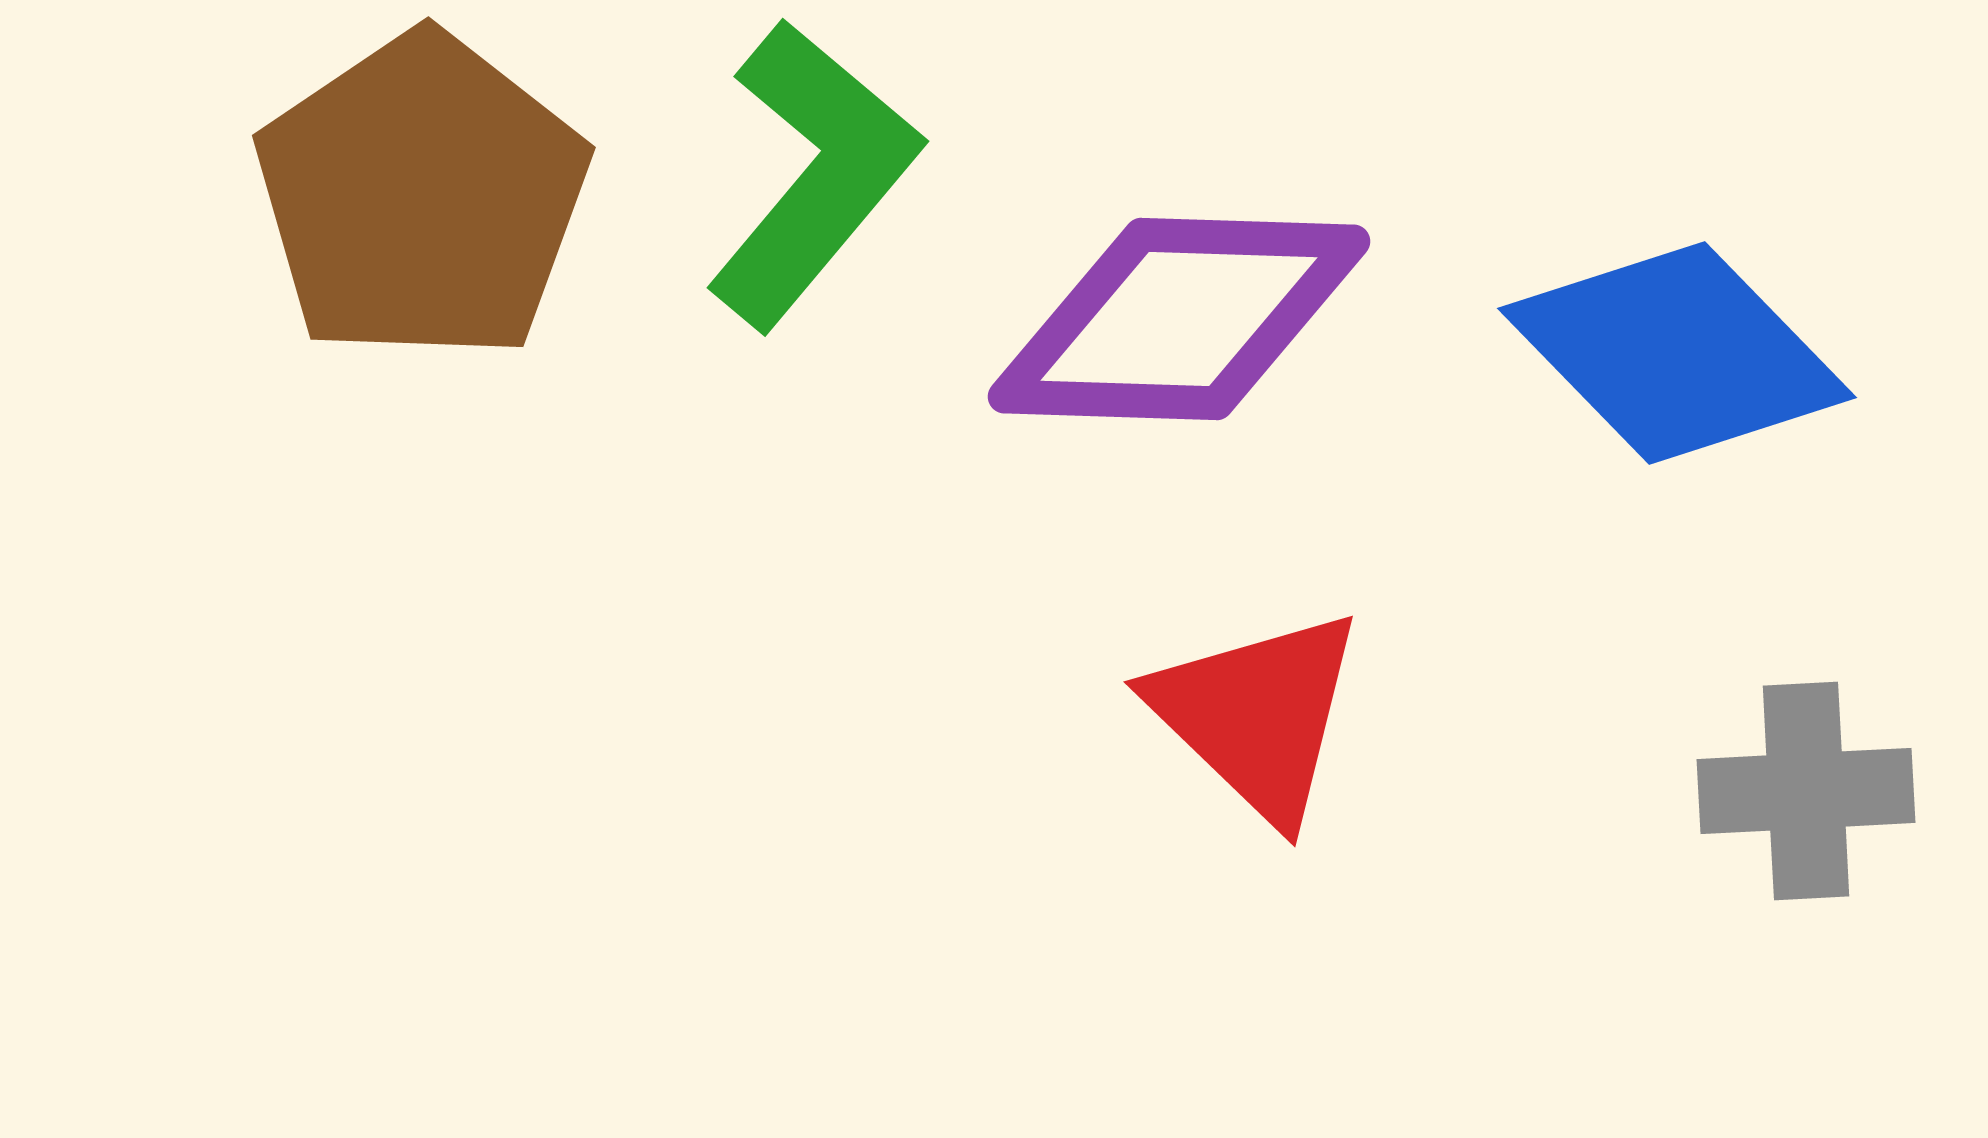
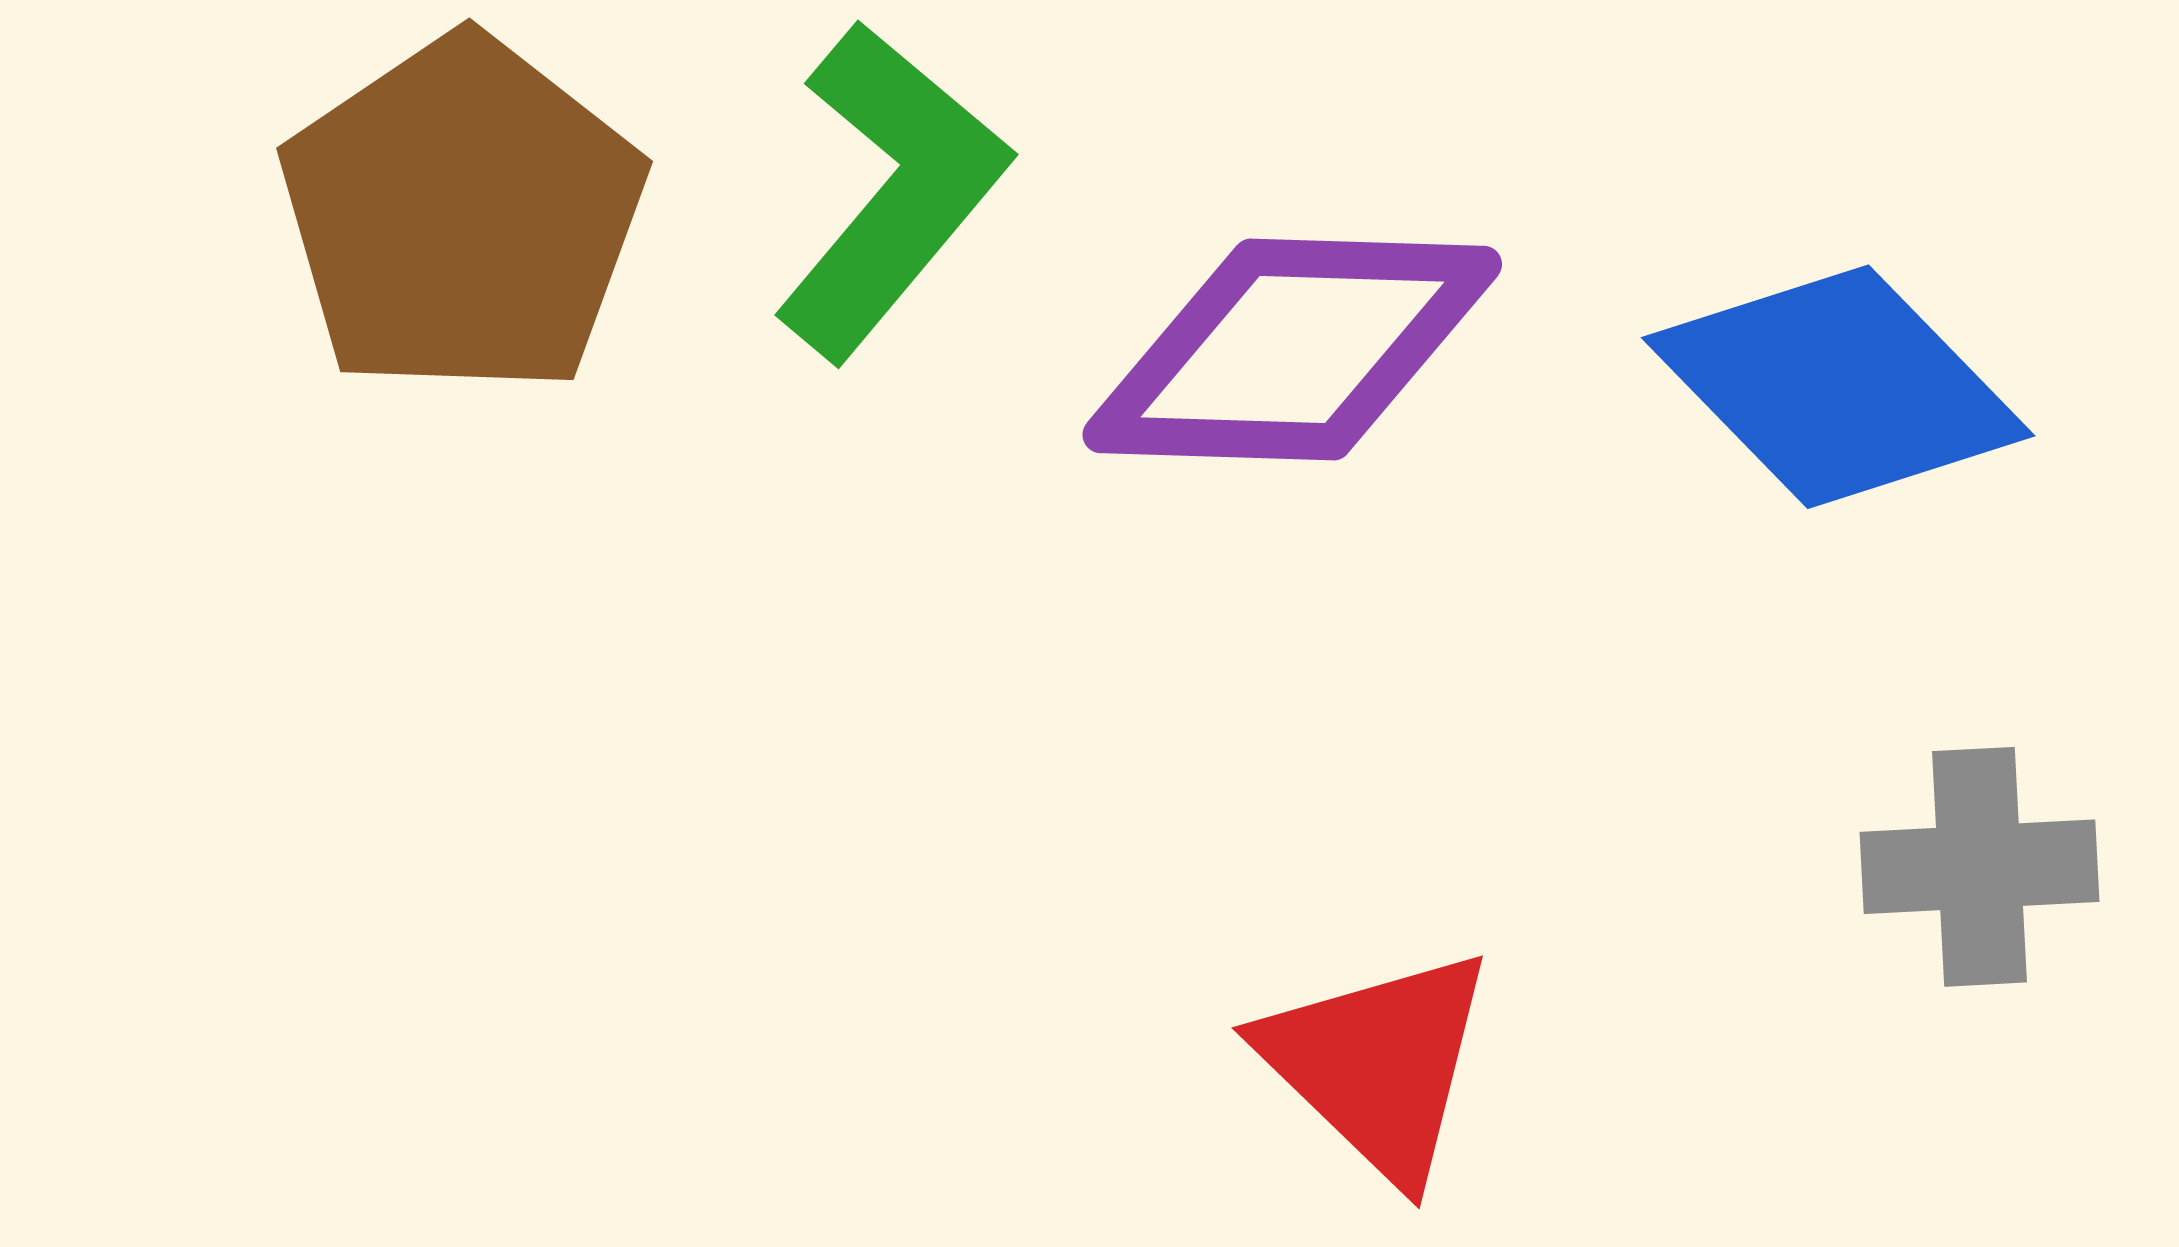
red triangle: (1257, 715) -> (1378, 1064), moved

